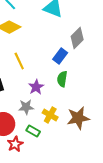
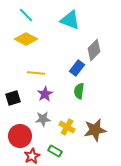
yellow line: (19, 61) -> (36, 73), turned -60
purple star: (36, 87) -> (45, 94), moved
green rectangle: (33, 131) -> (55, 151), moved

